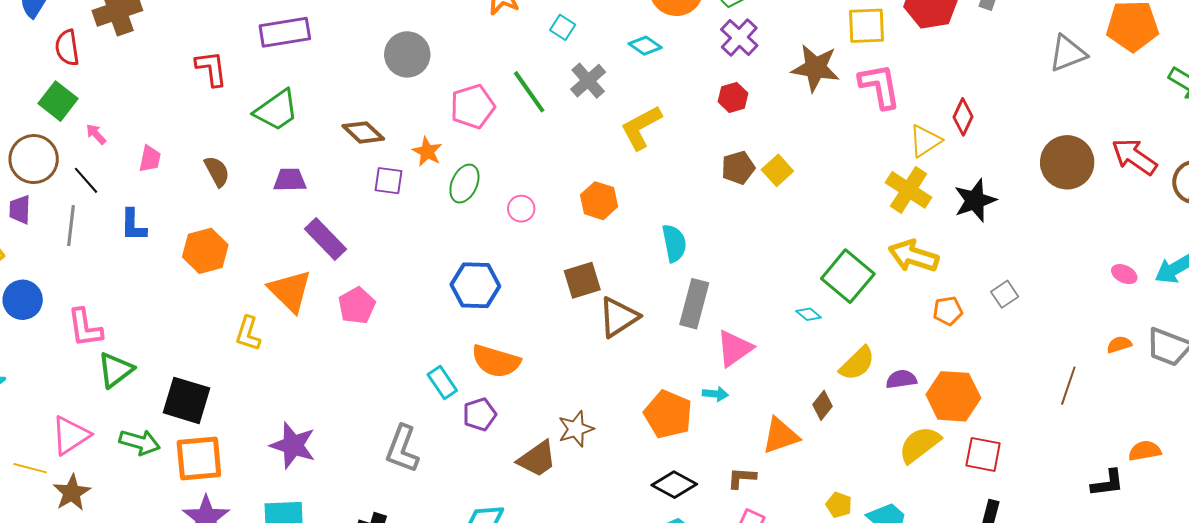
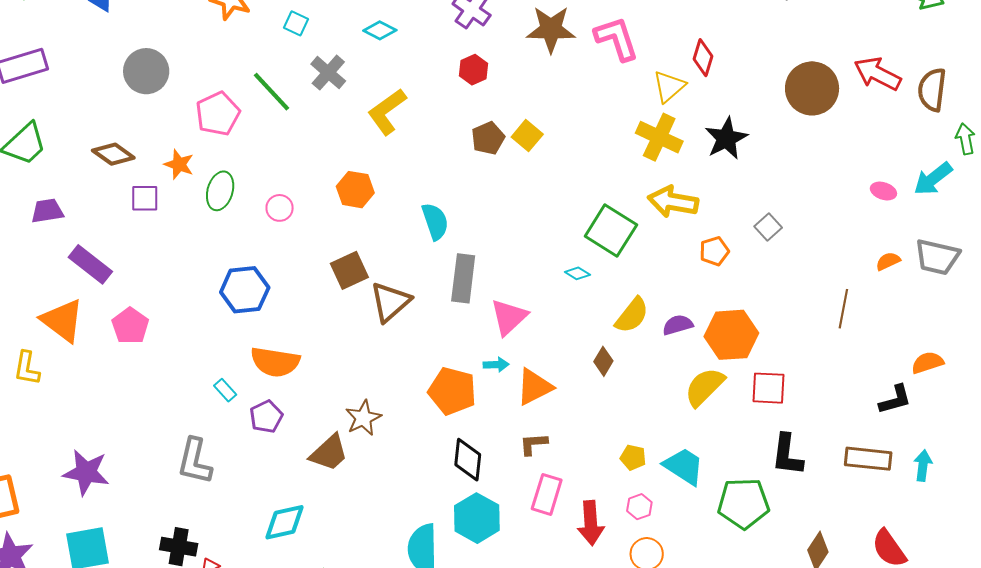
cyan rectangle: (442, 382) -> (225, 390), size x0.7
orange triangle: (780, 436) -> (534, 387), moved
black diamond: (674, 485) -> (468, 460), turned 75

